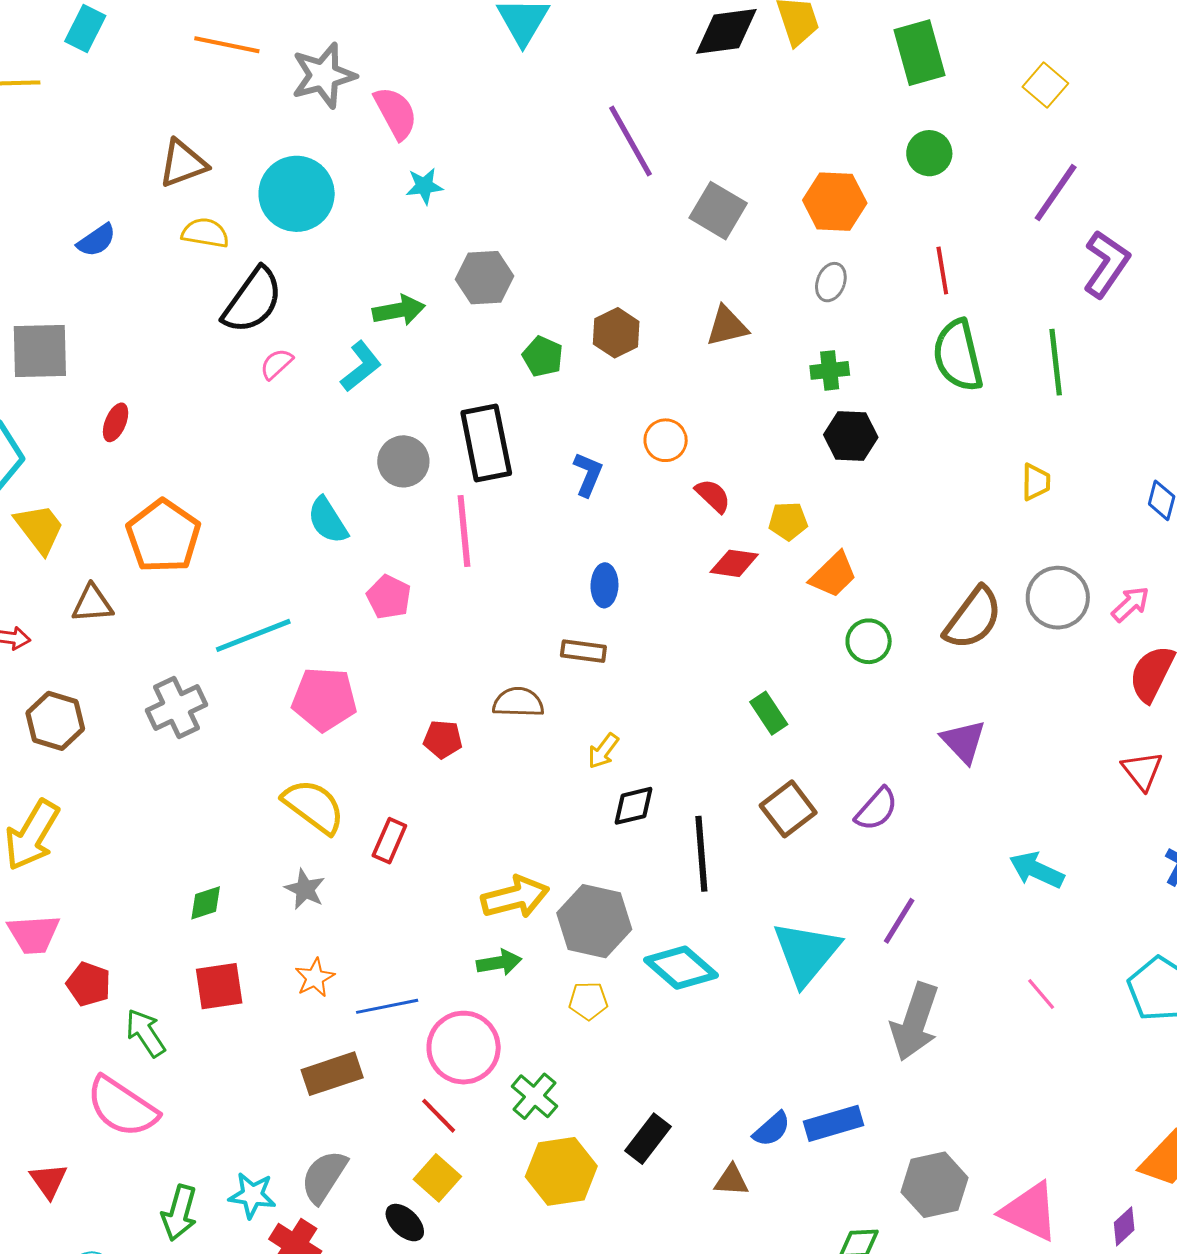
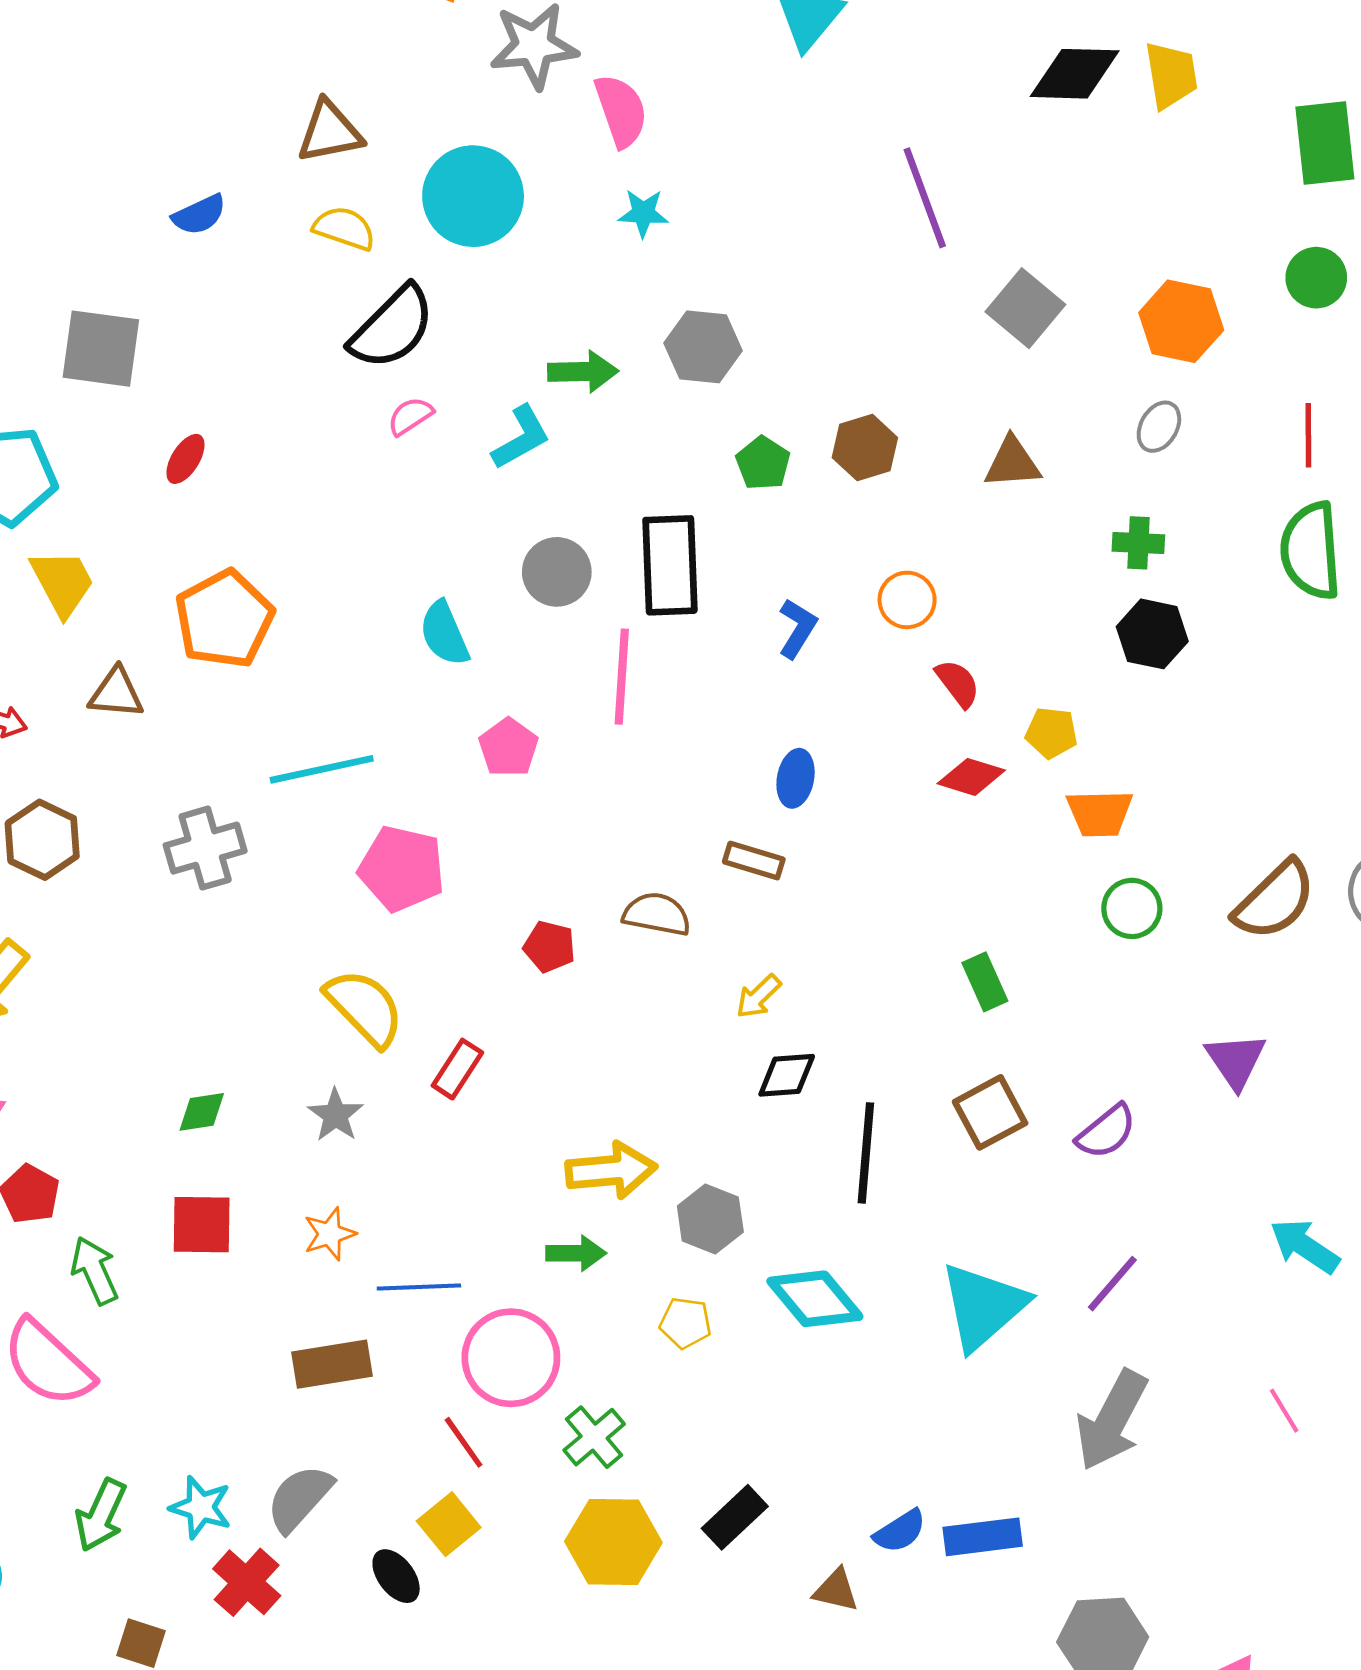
orange trapezoid: (833, 575) -> (1100, 813), turned 34
gray hexagon: (594, 921) -> (710, 1219), size x0.7

